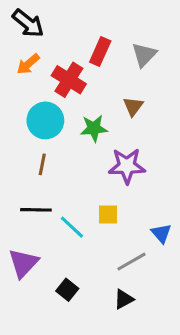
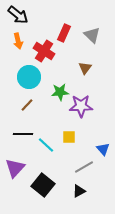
gray triangle: (144, 55) -> (92, 35), turned -30
orange arrow: (28, 64) -> (18, 41), turned -63
green star: (94, 128) -> (60, 92), moved
brown line: (42, 164) -> (27, 105), turned 32
black square: (67, 290) -> (43, 185), size x1.6

